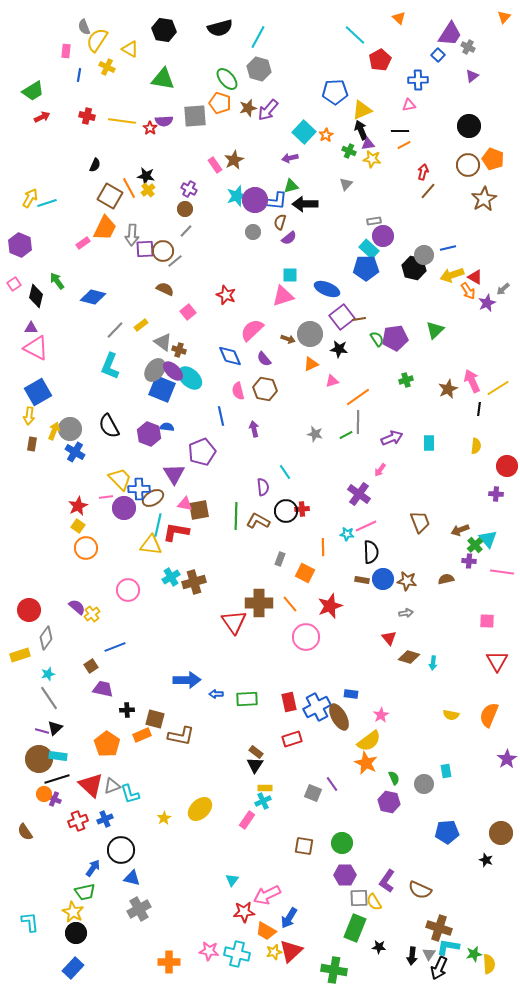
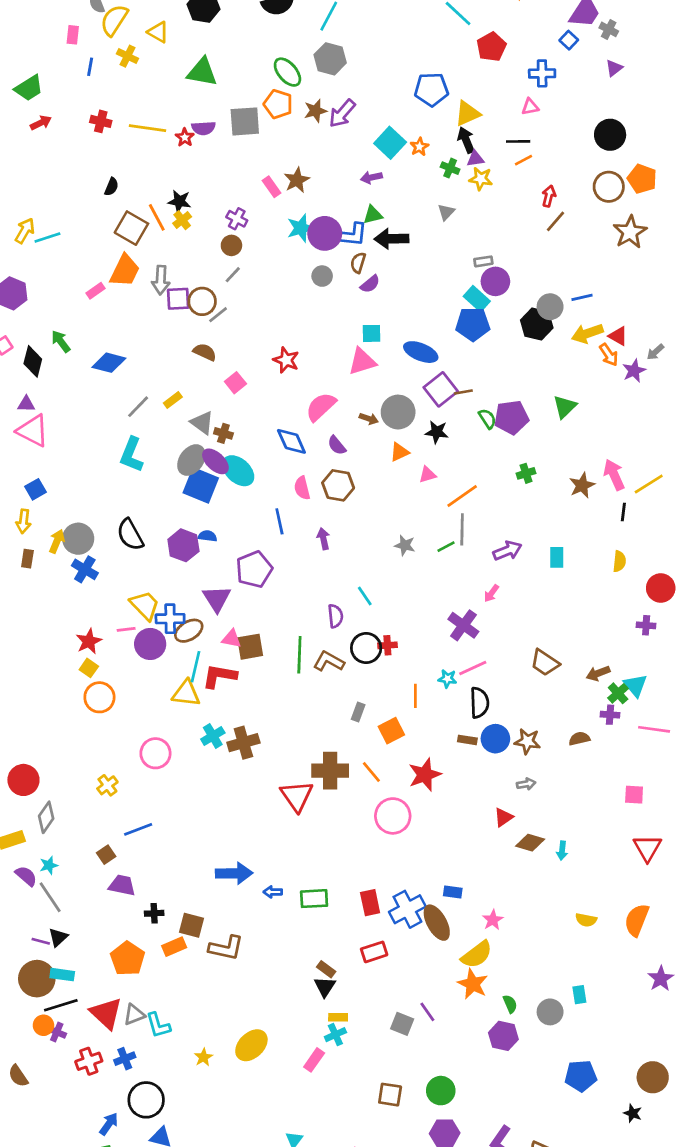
blue square: (38, 392) -> (35, 489), size x0.6
brown trapezoid: (420, 522) -> (545, 663), turned 145
orange square: (305, 573) -> (391, 731), turned 36
purple semicircle: (77, 607) -> (26, 876), moved
red triangle: (389, 638) -> (503, 817), turned 35

